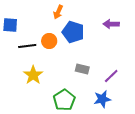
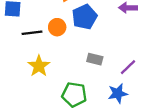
blue pentagon: (73, 32) -> (85, 17), turned 30
green pentagon: (64, 100) -> (74, 95), turned -30

